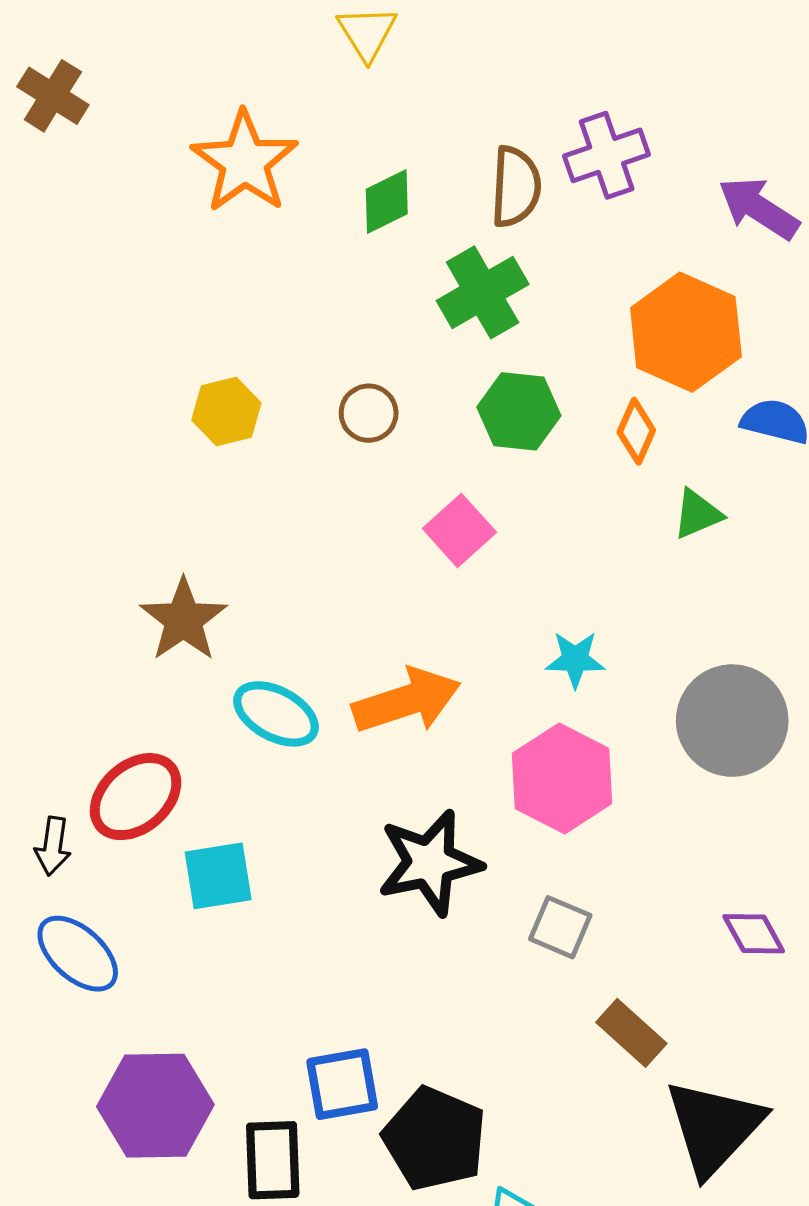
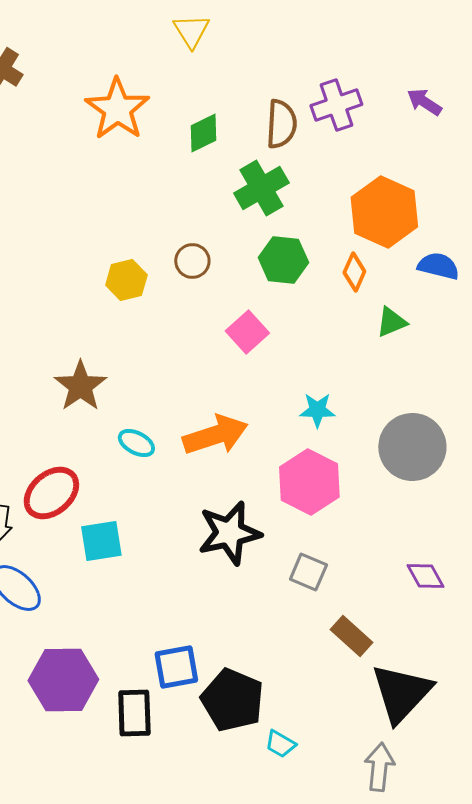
purple arrow: (759, 208) -> (424, 102), moved, size x0.7
yellow hexagon: (226, 411) -> (126, 280), moved
cyan ellipse: (276, 714) -> (136, 443), size x0.7

